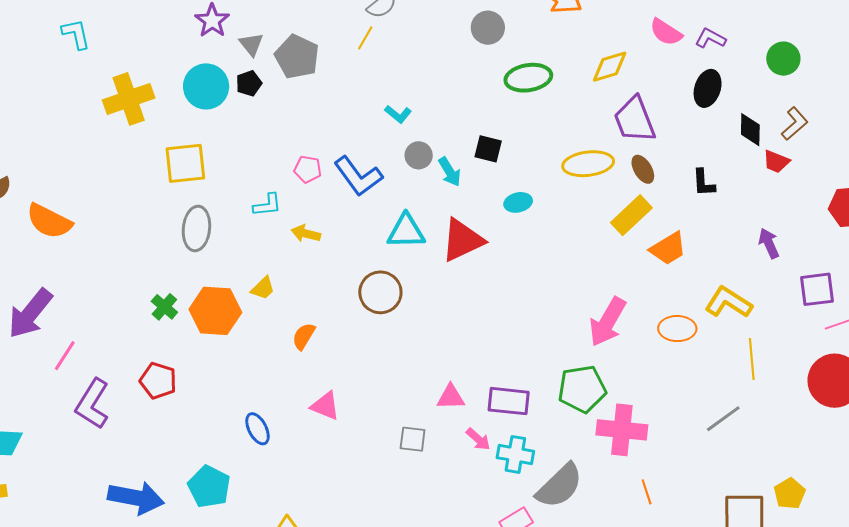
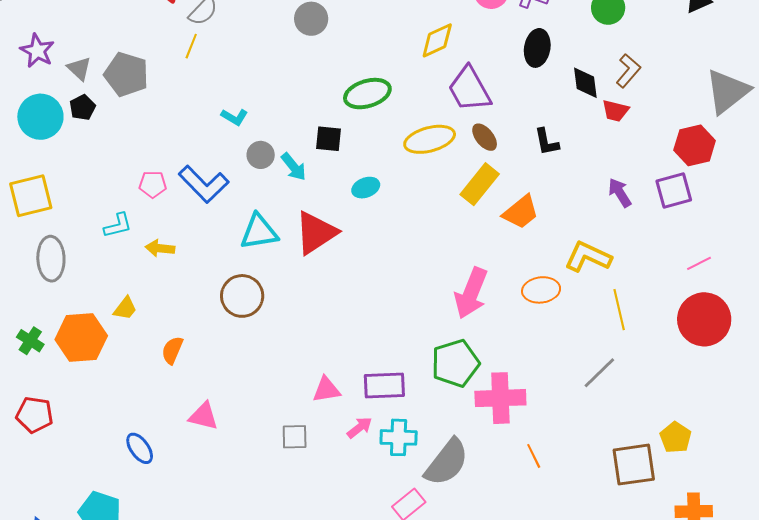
green ellipse: (528, 78) -> (367, 94), moved
purple square: (817, 289) -> (674, 190), moved
pink arrow: (478, 439) -> (360, 428), turned -72

